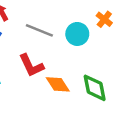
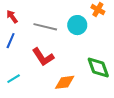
orange diamond: (58, 84) -> (65, 82), moved, turned -55

